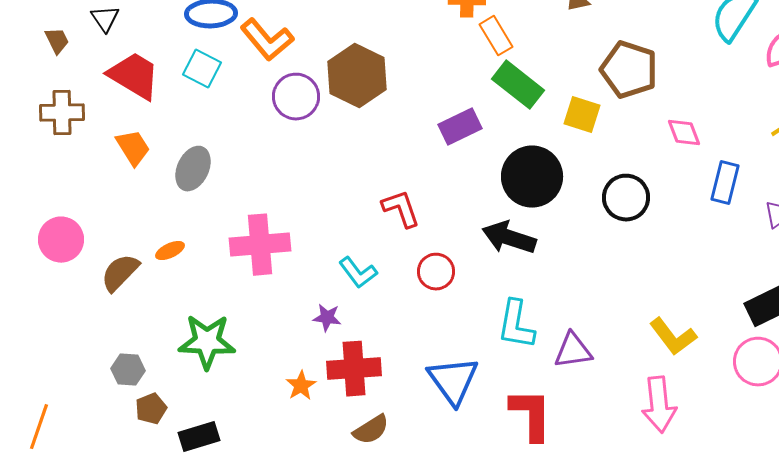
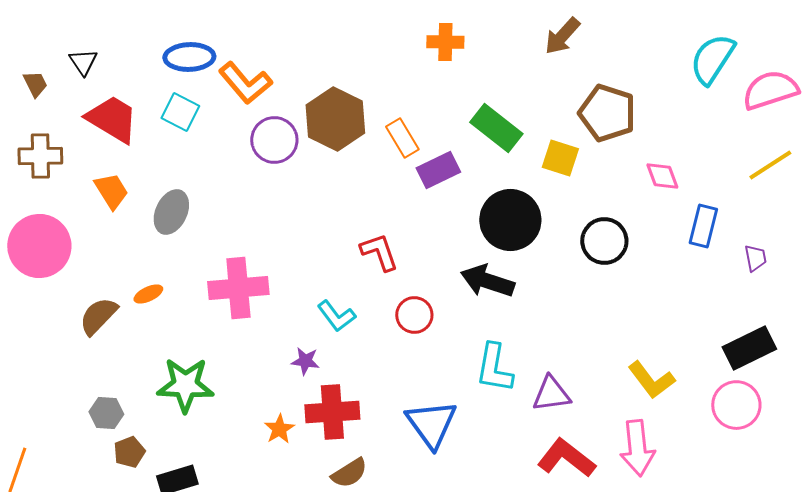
orange rectangle: (496, 36) -> (402, 138), moved
pink circle: (61, 240) -> (39, 246), moved, size x1.4
red L-shape: (531, 415) -> (566, 458), moved, turned -52

